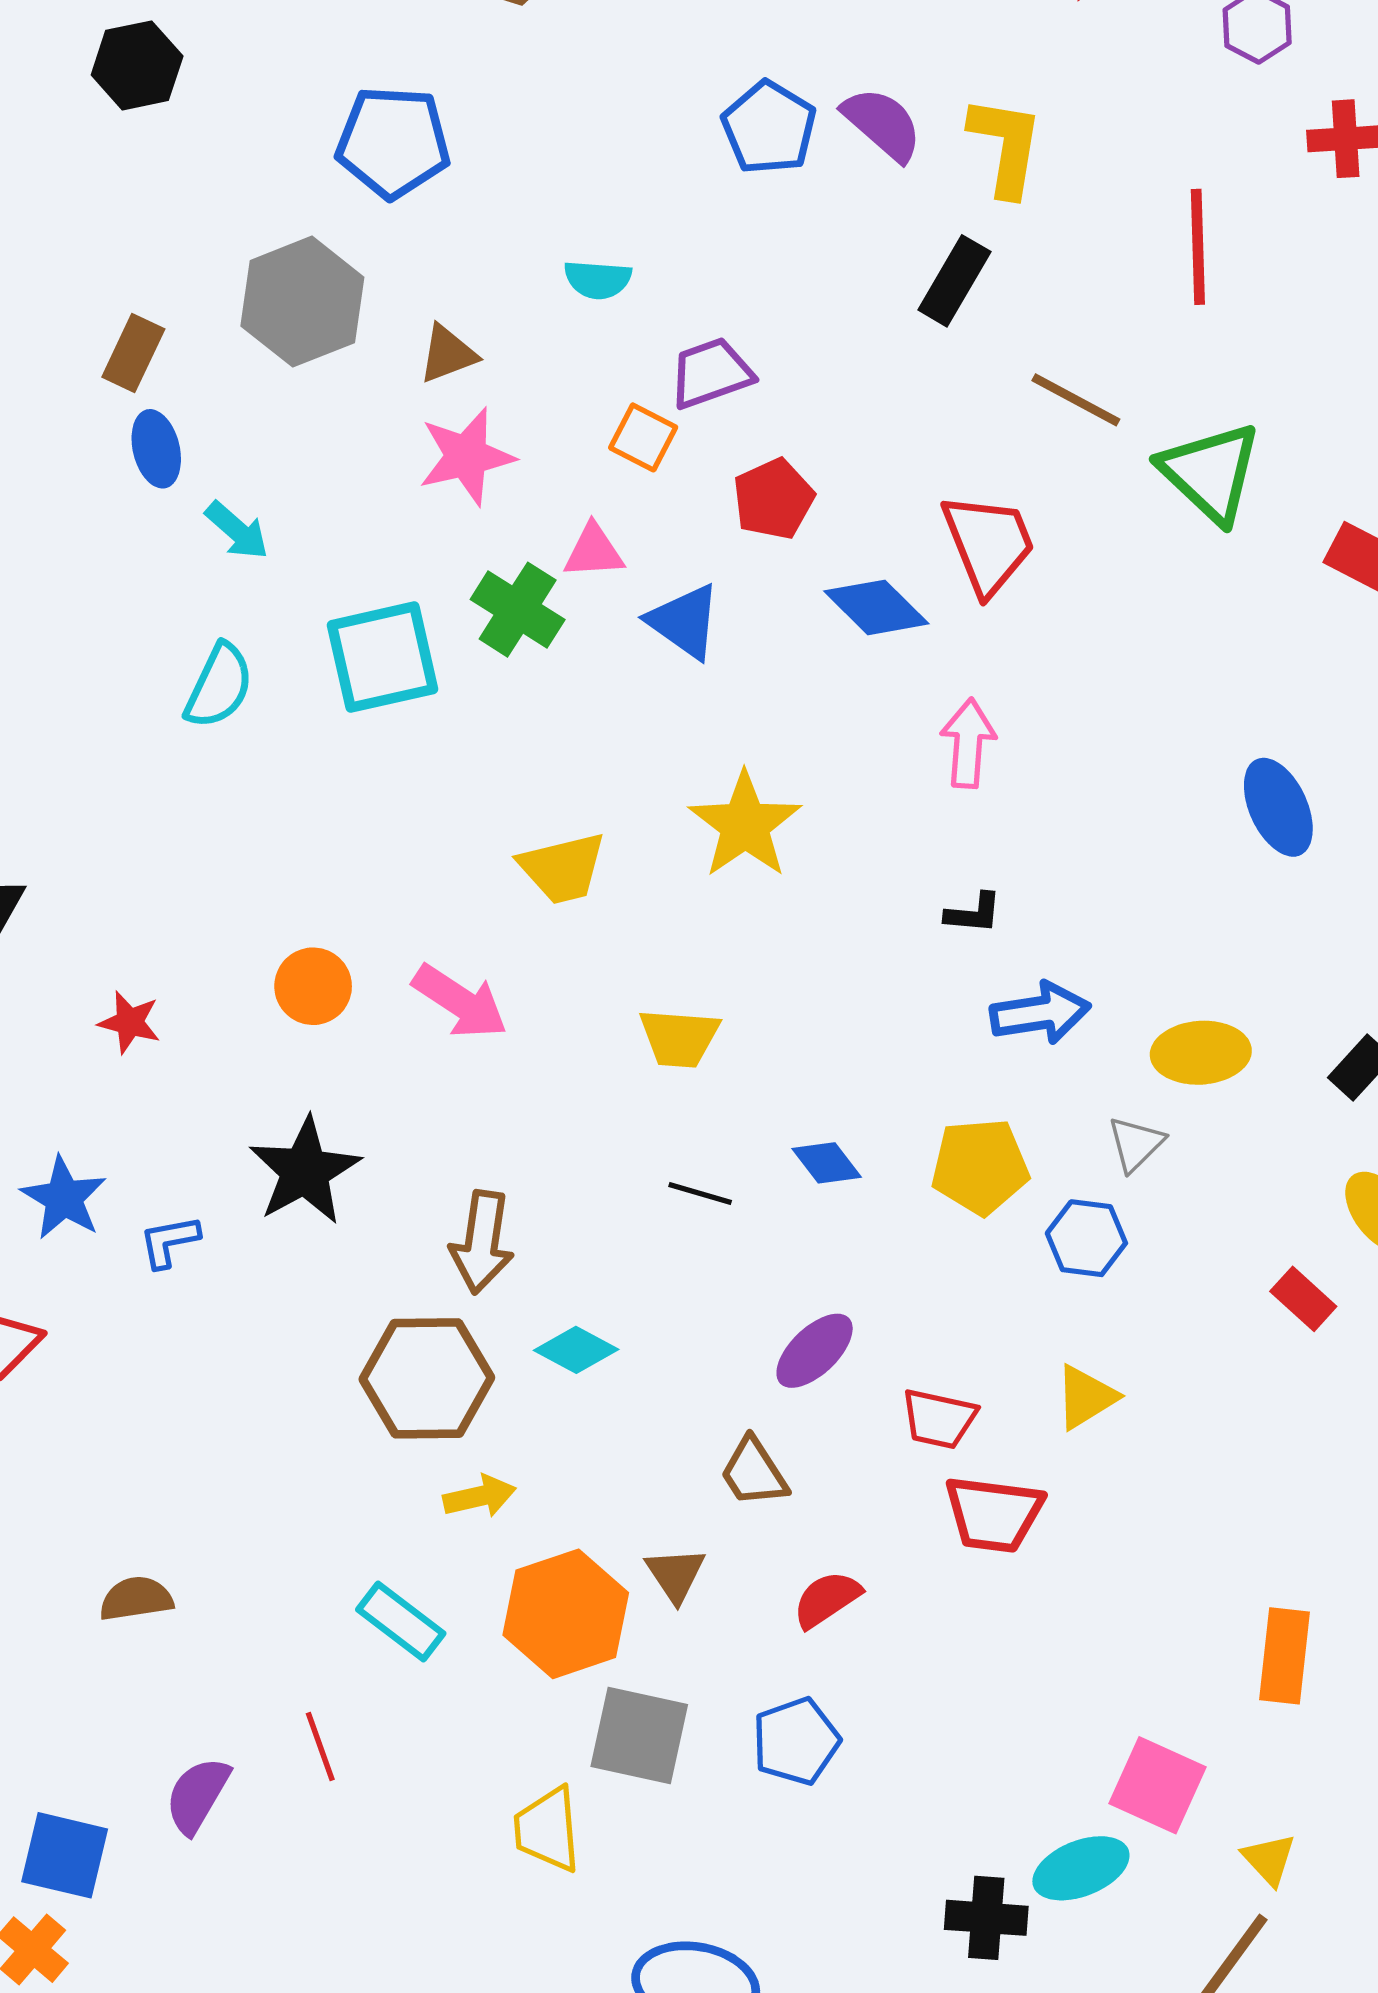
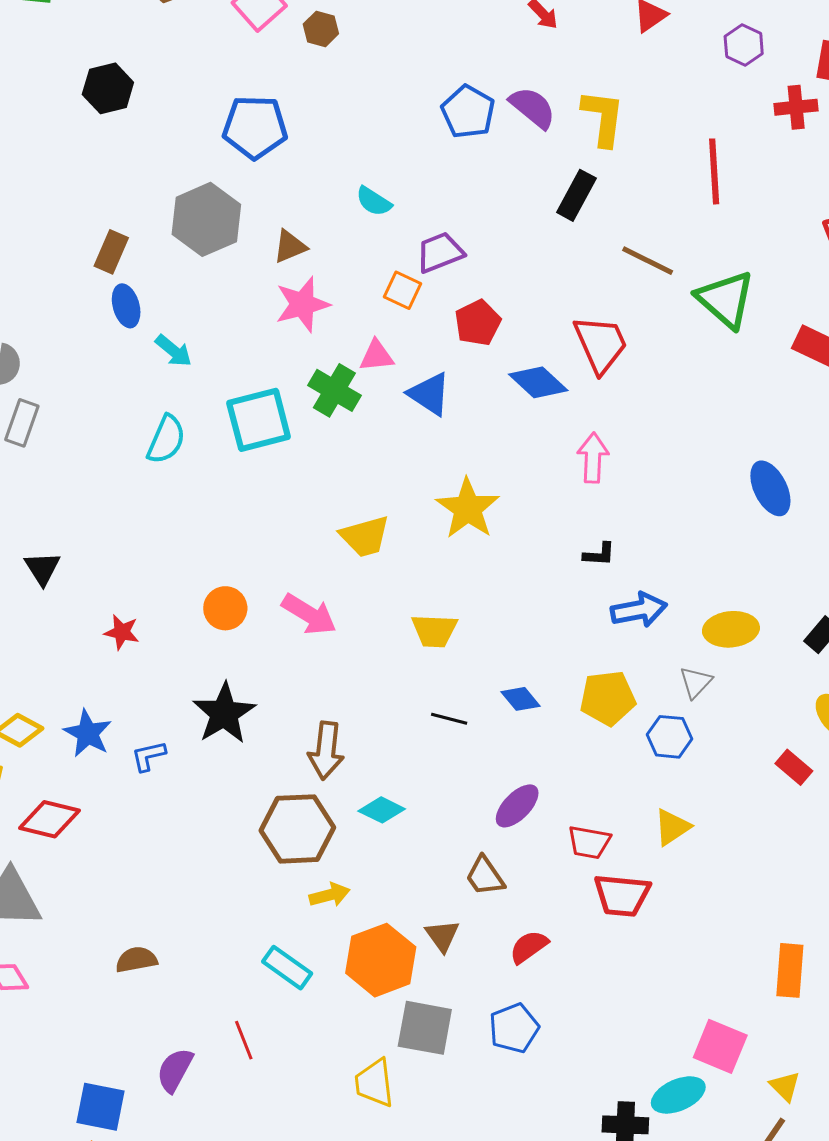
cyan semicircle: (598, 280) -> (374, 201), turned 30

